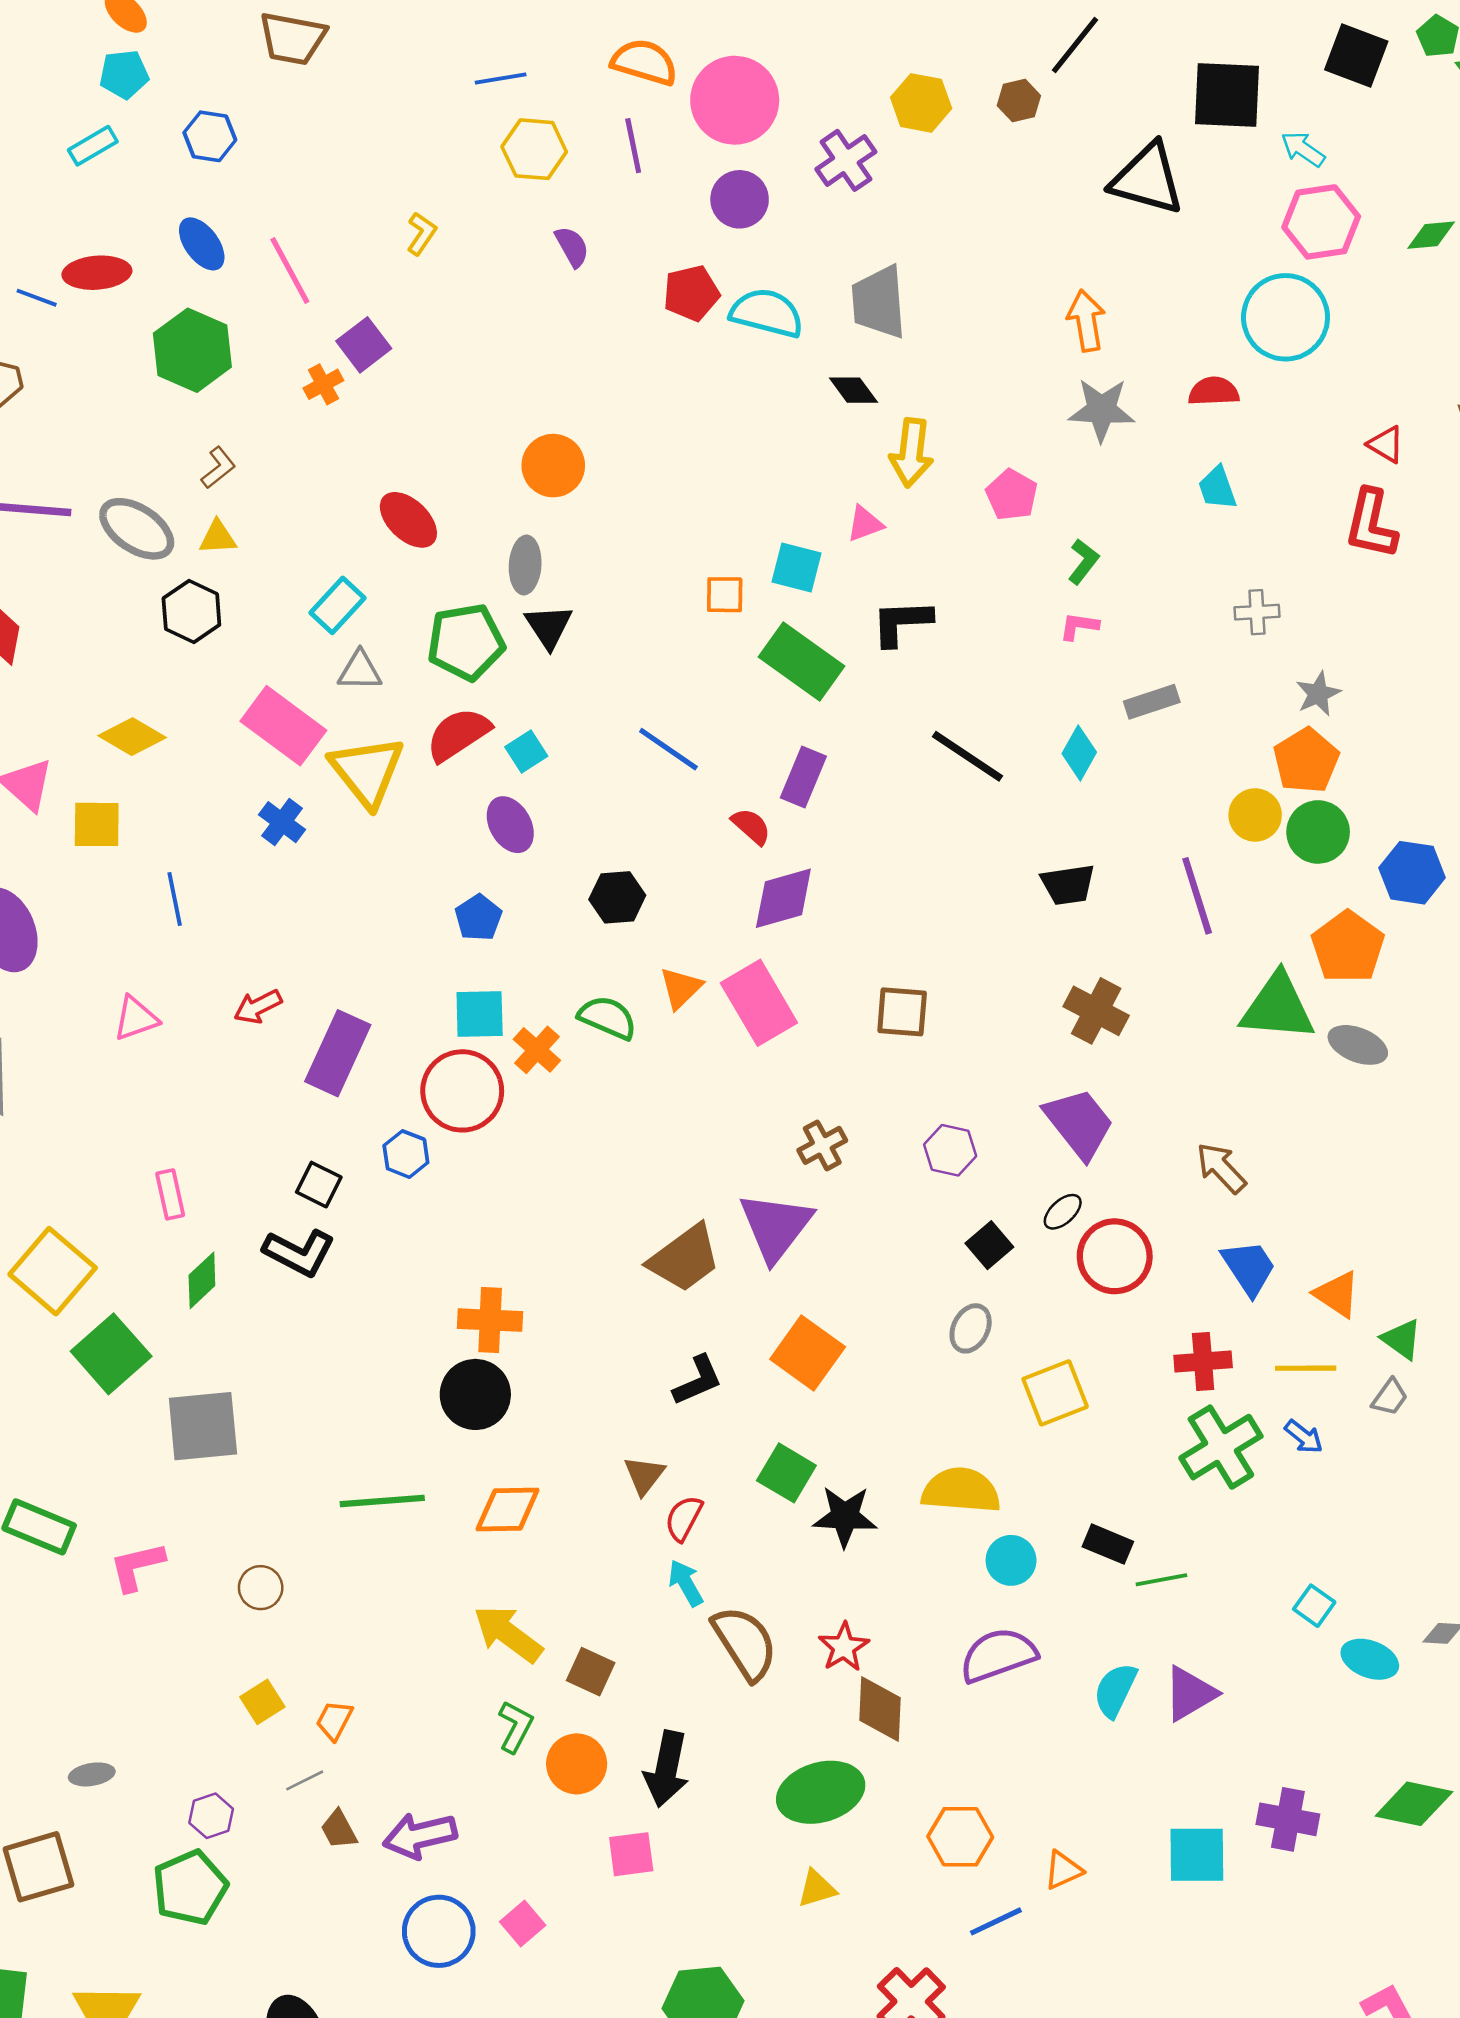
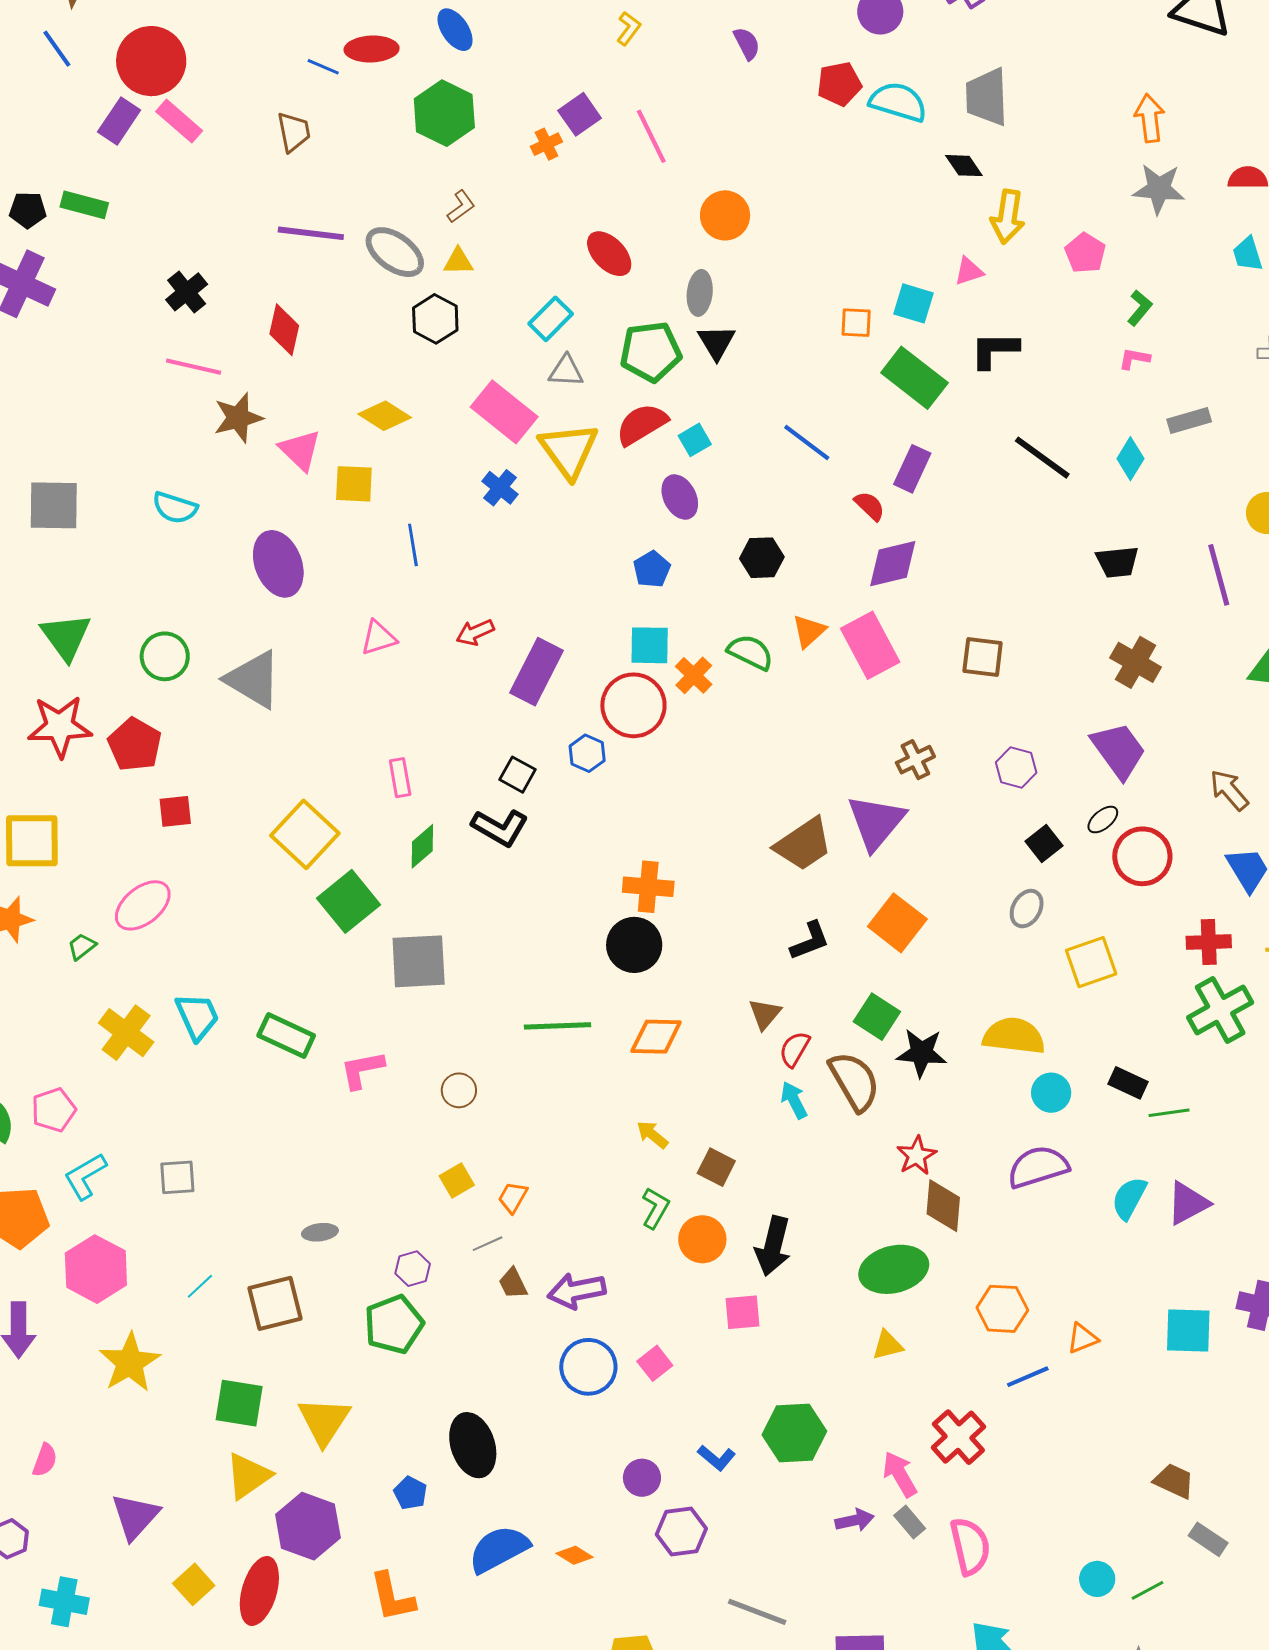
pink line: (290, 270) -> (651, 136), moved
yellow arrow: (508, 1634) -> (652, 1135), size x0.6
brown semicircle: (745, 1643) -> (854, 1081), moved

